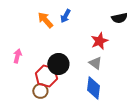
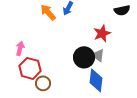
black circle: (58, 64) -> (84, 57), moved
red hexagon: (46, 76) -> (30, 68), moved

